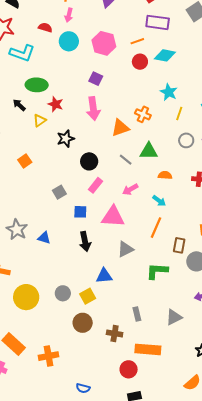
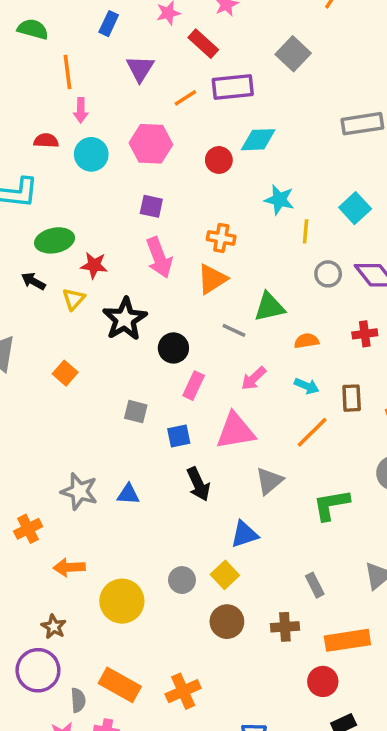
orange line: (137, 41) -> (185, 98), moved
orange cross: (143, 114) -> (221, 238), moved
black star: (66, 139) -> (125, 319), size x1.4
gray square: (59, 192) -> (136, 412), turned -32
orange line: (156, 228) -> (312, 432), turned 35
brown rectangle: (179, 245) -> (352, 398), moved

